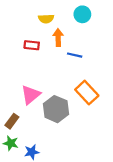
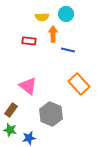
cyan circle: (82, 14) -> (66, 14), moved
pink triangle: (31, 95) -> (28, 86), turned -42
gray hexagon: (56, 109) -> (51, 114), moved

